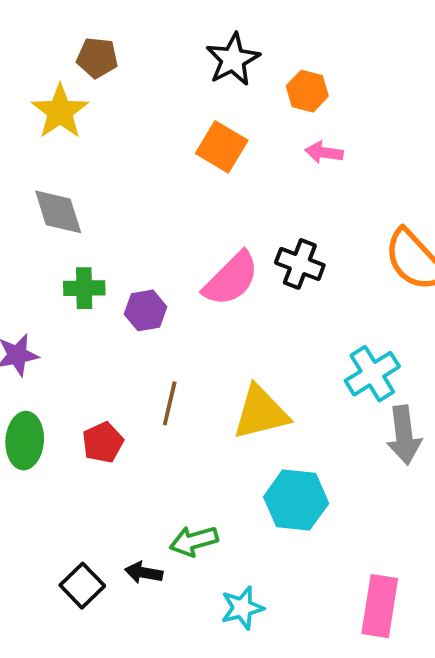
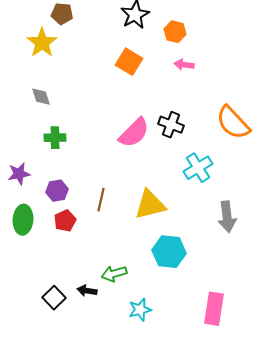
gray diamond: (58, 212) -> (41, 97), size x0.7
purple hexagon: (146, 310) -> (57, 191), moved
cyan cross: (372, 374) -> (198, 168), moved

